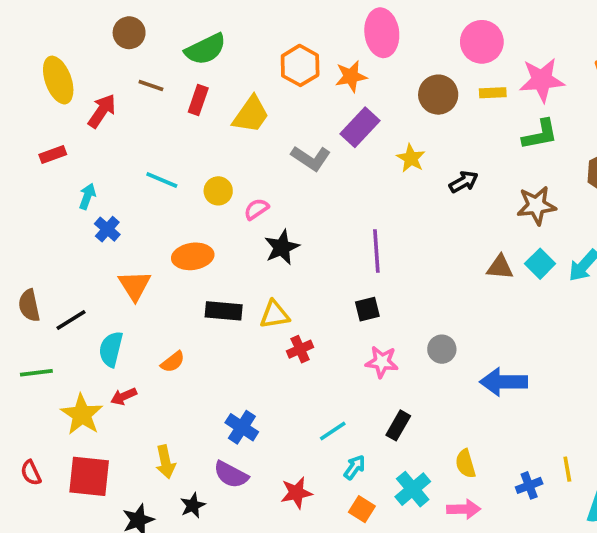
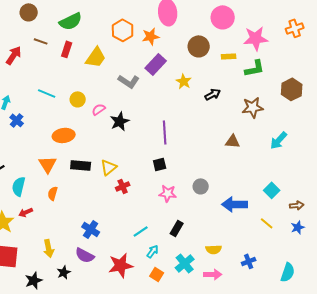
yellow rectangle: (493, 93) -> (229, 56), moved
black star: (282, 247) -> (120, 121), moved
cyan square: (540, 264) -> (272, 190), moved
orange triangle: (135, 285) -> (48, 164), moved
yellow triangle: (275, 315) -> (109, 167), turned -30
orange semicircle: (173, 362) -> (53, 193), turned 144
yellow semicircle: (465, 464) -> (214, 249), turned -77
yellow line: (567, 469) -> (267, 223), moved, turned -40
red star: (296, 493) -> (121, 265), size x1.4

